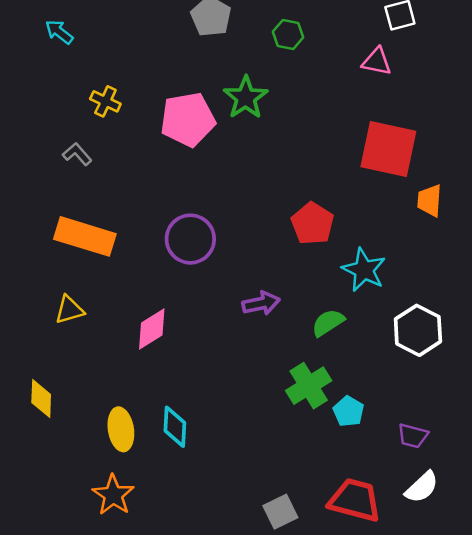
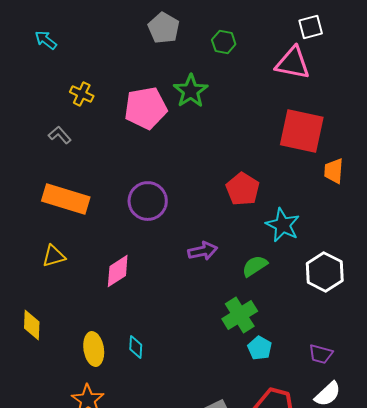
pink triangle: (377, 62) -> (293, 63), size x1.5
cyan pentagon: (349, 411) -> (260, 348), moved
cyan diamond: (175, 427) -> (136, 347), size x0.7

